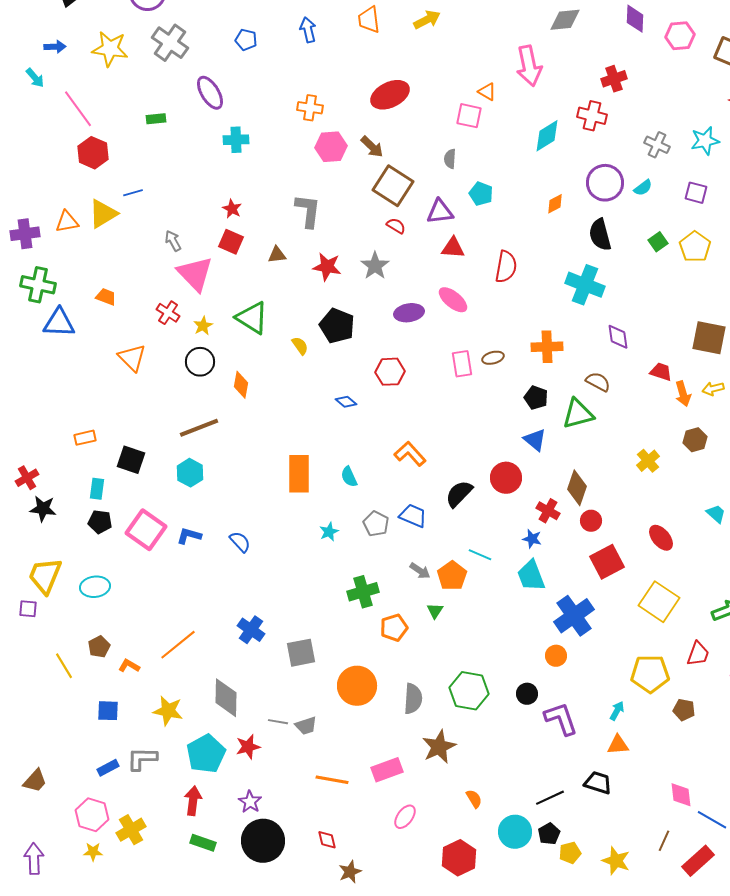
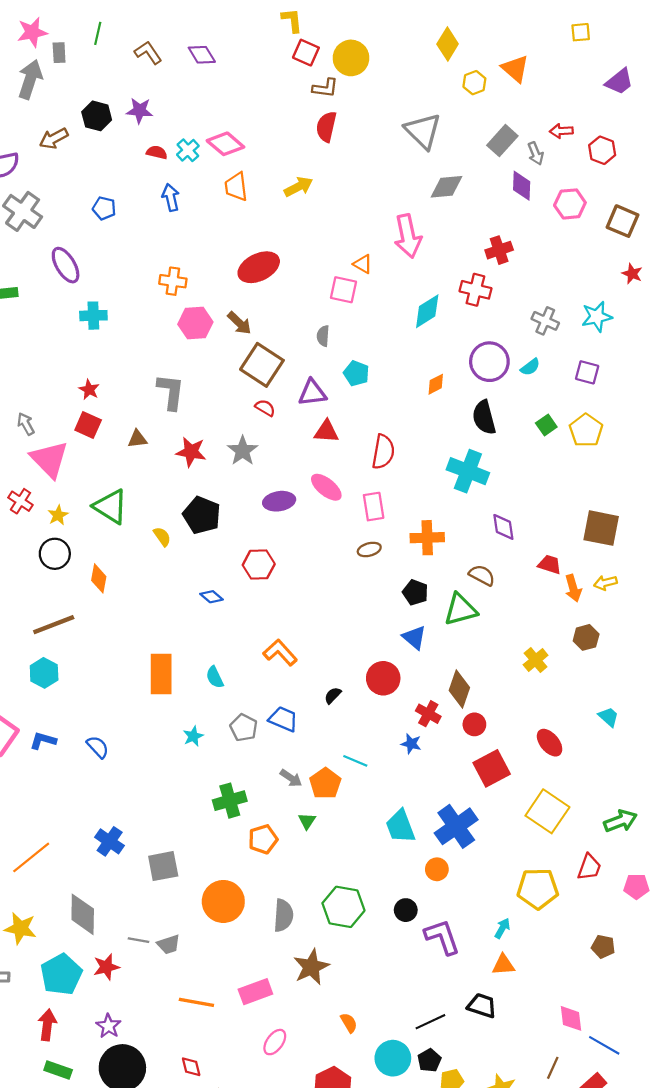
pink rectangle: (462, 364) -> (374, 507), moved
black semicircle: (459, 494) -> (333, 695), size x0.6
cyan trapezoid: (531, 576) -> (400, 826), moved
brown pentagon: (684, 710) -> (603, 947), moved

